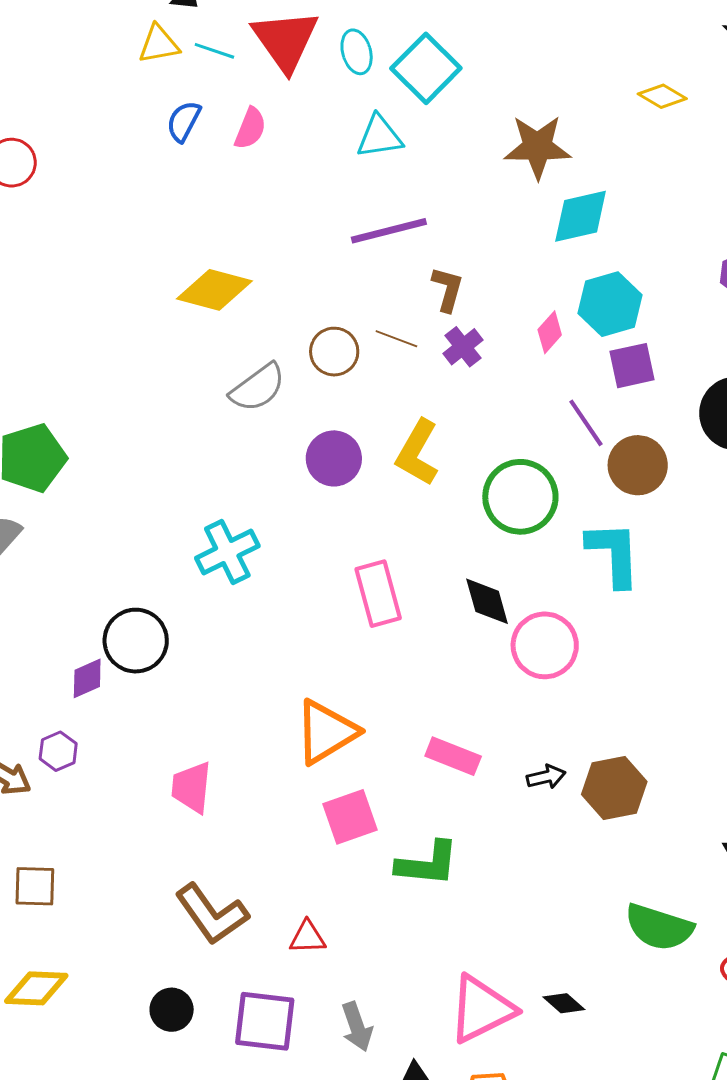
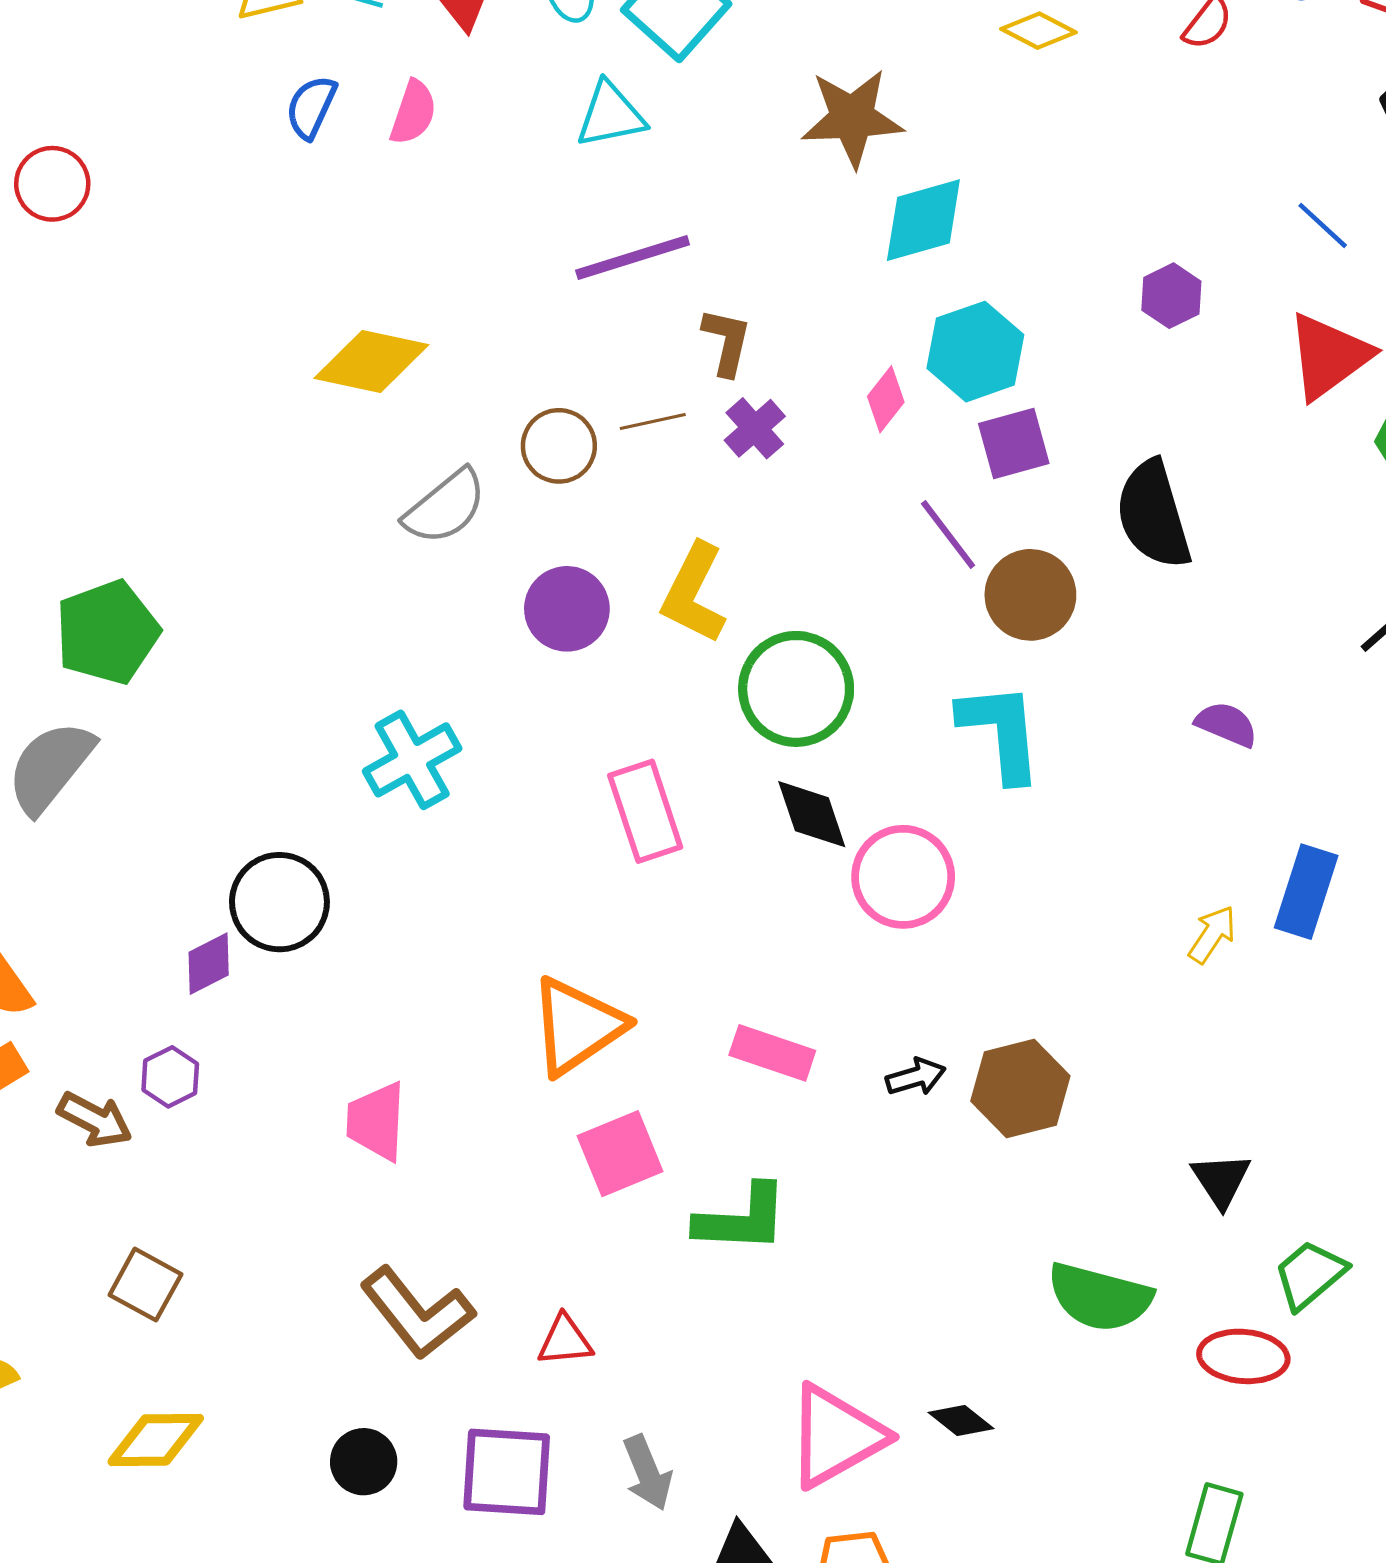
brown line: (396, 339) -> (653, 421), turned -30
green circle: (520, 497) -> (796, 689), moved
brown square: (35, 886) -> (145, 1285), turned 30

